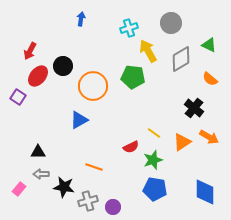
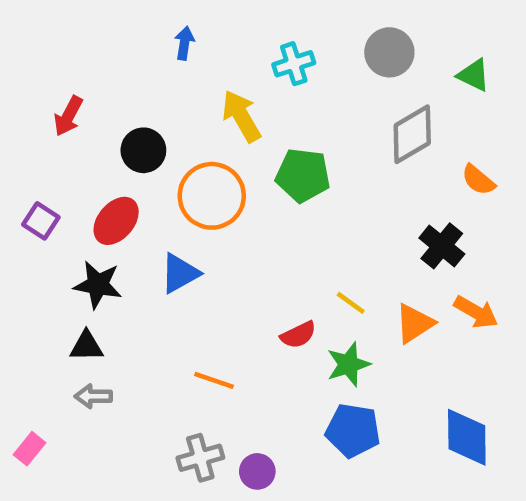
green triangle: (209, 45) -> (474, 75), moved
yellow arrow: (148, 51) -> (241, 116), moved
red ellipse: (38, 76) -> (116, 221), moved
black star: (64, 187) -> (98, 285), moved
pink rectangle: (19, 189) -> (30, 449), moved

